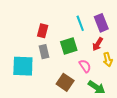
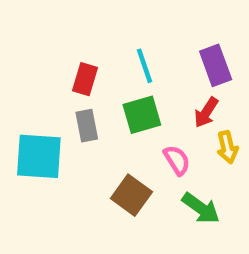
cyan line: (80, 23) -> (144, 66), moved

